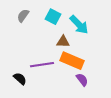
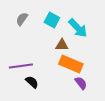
purple line: (42, 65) -> (21, 66), moved
black semicircle: (20, 79) -> (32, 82), moved

